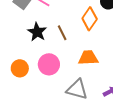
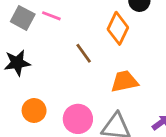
black star: (37, 32) -> (17, 63), moved, turned -30
pink circle: (49, 64) -> (78, 119), moved

